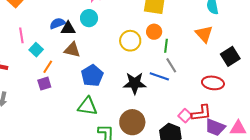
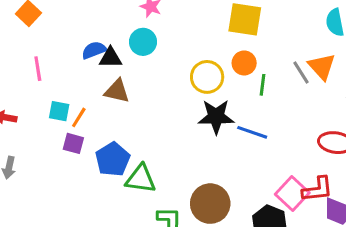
cyan square: (36, 50) -> (59, 111), moved, turned -32
gray line: (171, 65) -> (301, 73), moved
blue pentagon: (92, 76) -> (113, 159), moved
black star: (135, 83) -> (216, 117), moved
purple square: (44, 84) -> (73, 143), turned 32
pink square: (185, 116) -> (292, 193), size x1.5

